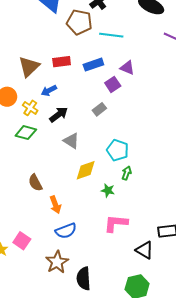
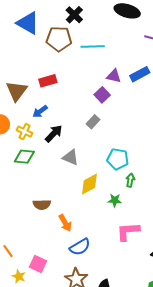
blue rectangle: (93, 65) -> (140, 74), moved
brown semicircle: (35, 183) -> (42, 205), turned -54

